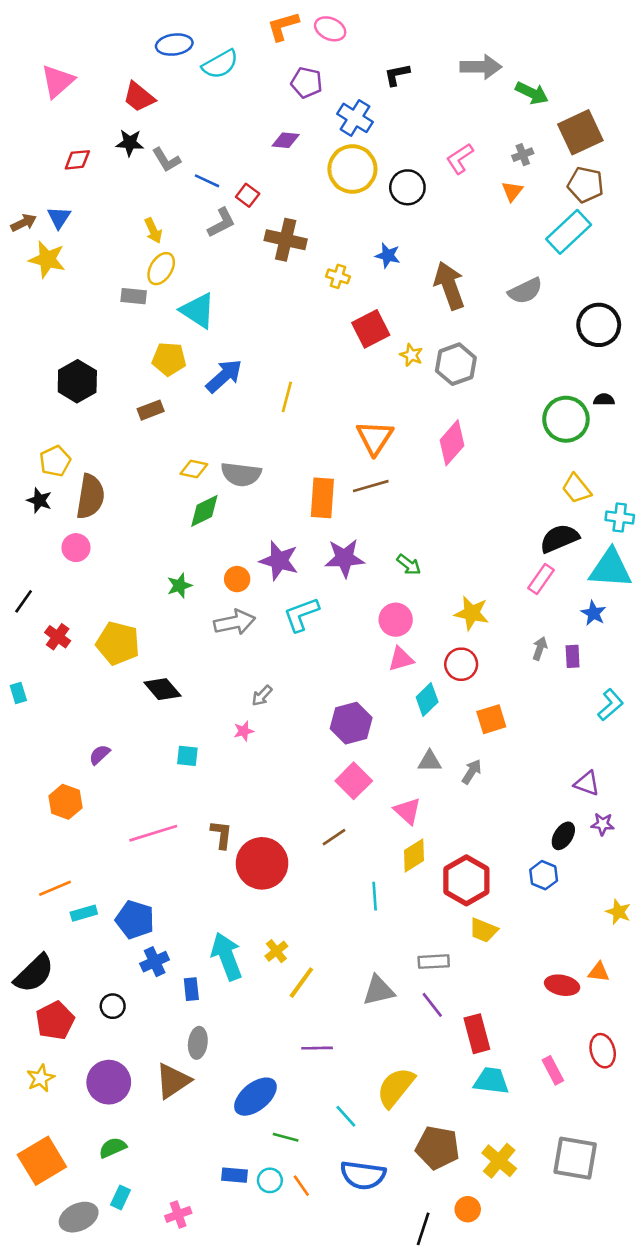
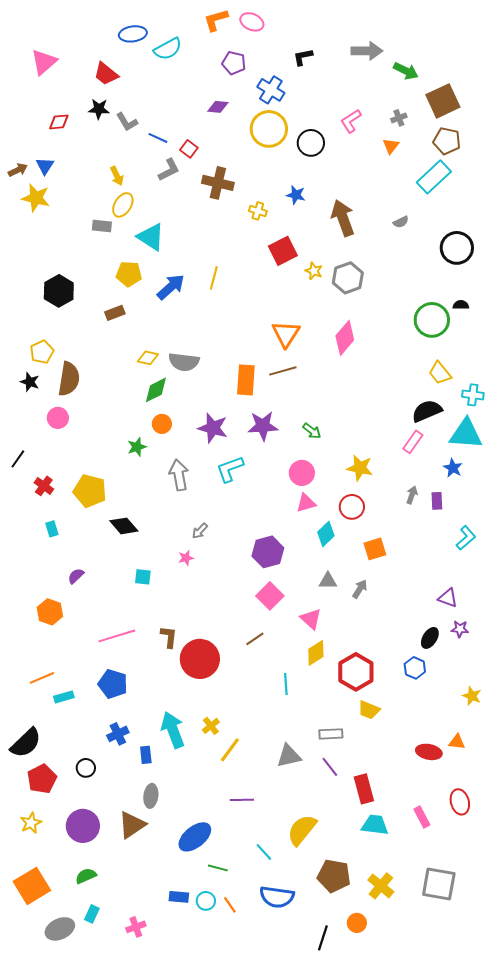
gray semicircle: (525, 291) -> (401, 222), size x0.6
yellow line: (287, 397) -> (214, 278), moved
orange circle: (237, 579) -> (162, 424), moved
gray arrow: (235, 622) -> (179, 475), turned -88
cyan rectangle: (18, 693) -> (52, 529), moved
blue pentagon: (135, 920) -> (113, 684), moved

